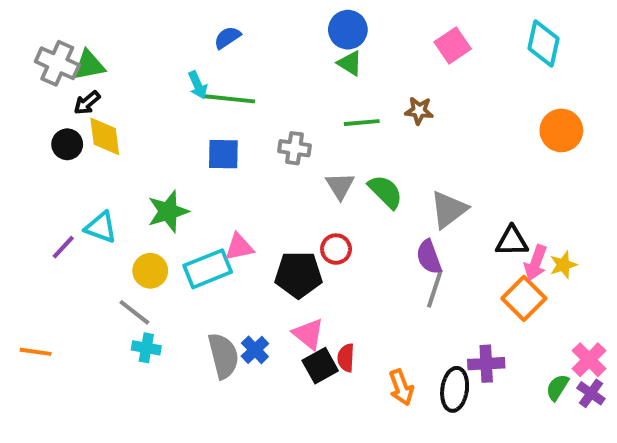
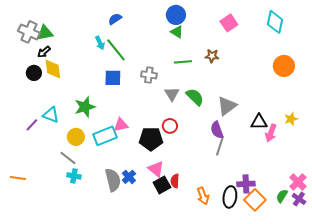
green line: (229, 99) -> (116, 50), turned 45
yellow star: (563, 265) -> (291, 119), moved
orange square: (524, 298) -> (255, 200), moved

